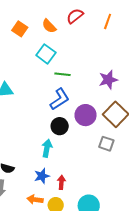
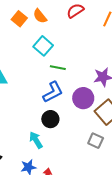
orange semicircle: (49, 26) -> (40, 16), moved
purple circle: (86, 115) -> (83, 98), moved
cyan arrow: (47, 148) -> (36, 140), turned -48

